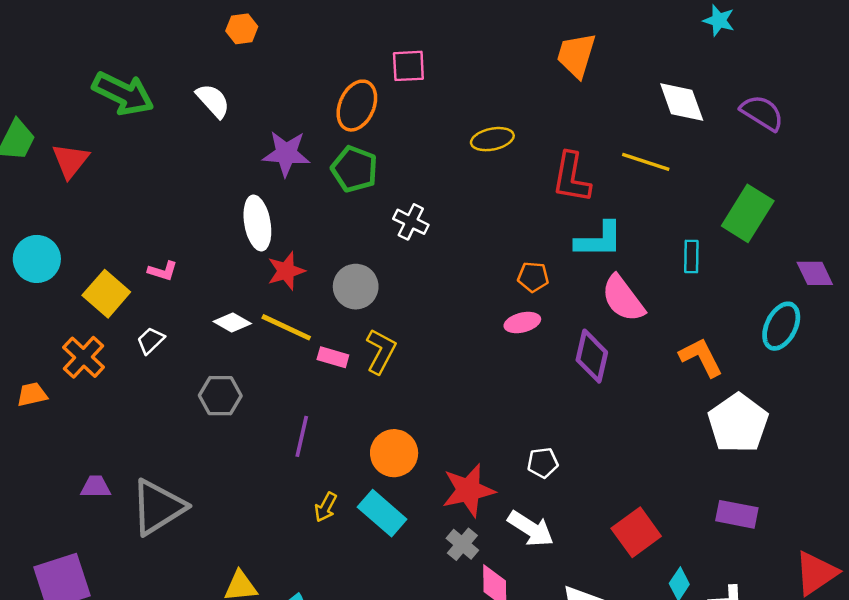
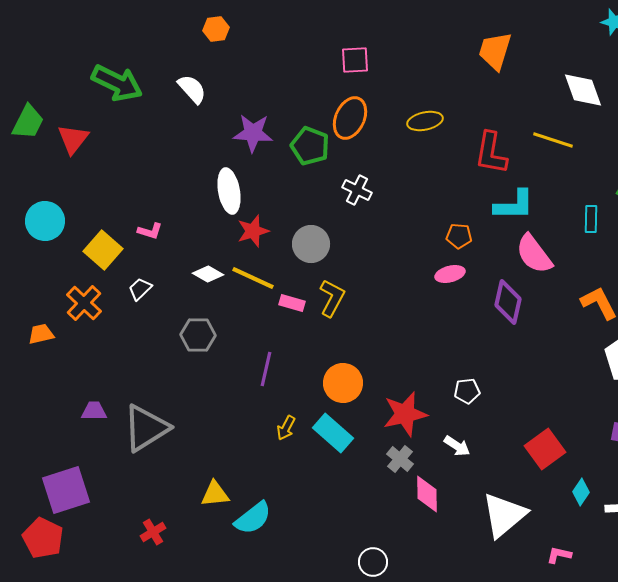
orange ellipse: (357, 106) -> (350, 118), moved
white arrow: (531, 529) -> (457, 446), size x0.7

